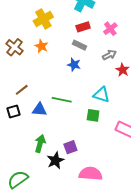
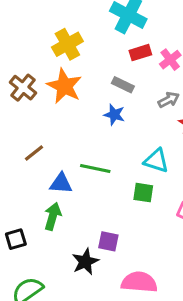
red rectangle: (83, 27) -> (140, 53), moved
orange star: (41, 46) -> (64, 86), size x1.6
black square: (13, 112) -> (16, 239), moved
green arrow: (40, 144) -> (53, 216), moved
purple square: (70, 147) -> (108, 241), turned 32

